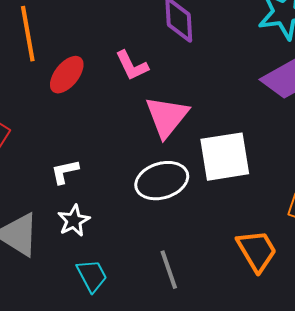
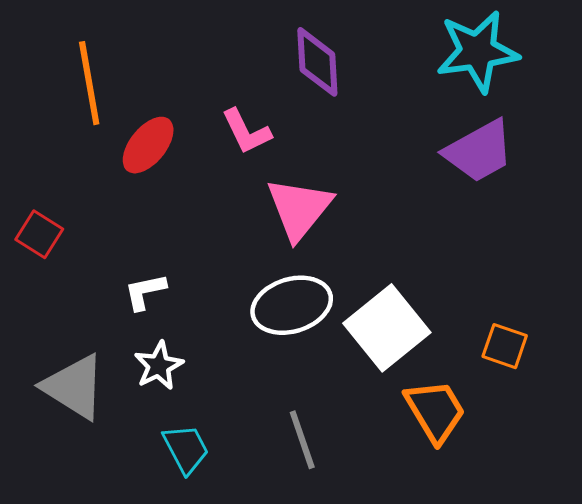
white square: (225, 157) -> (387, 328), moved, turned -30

